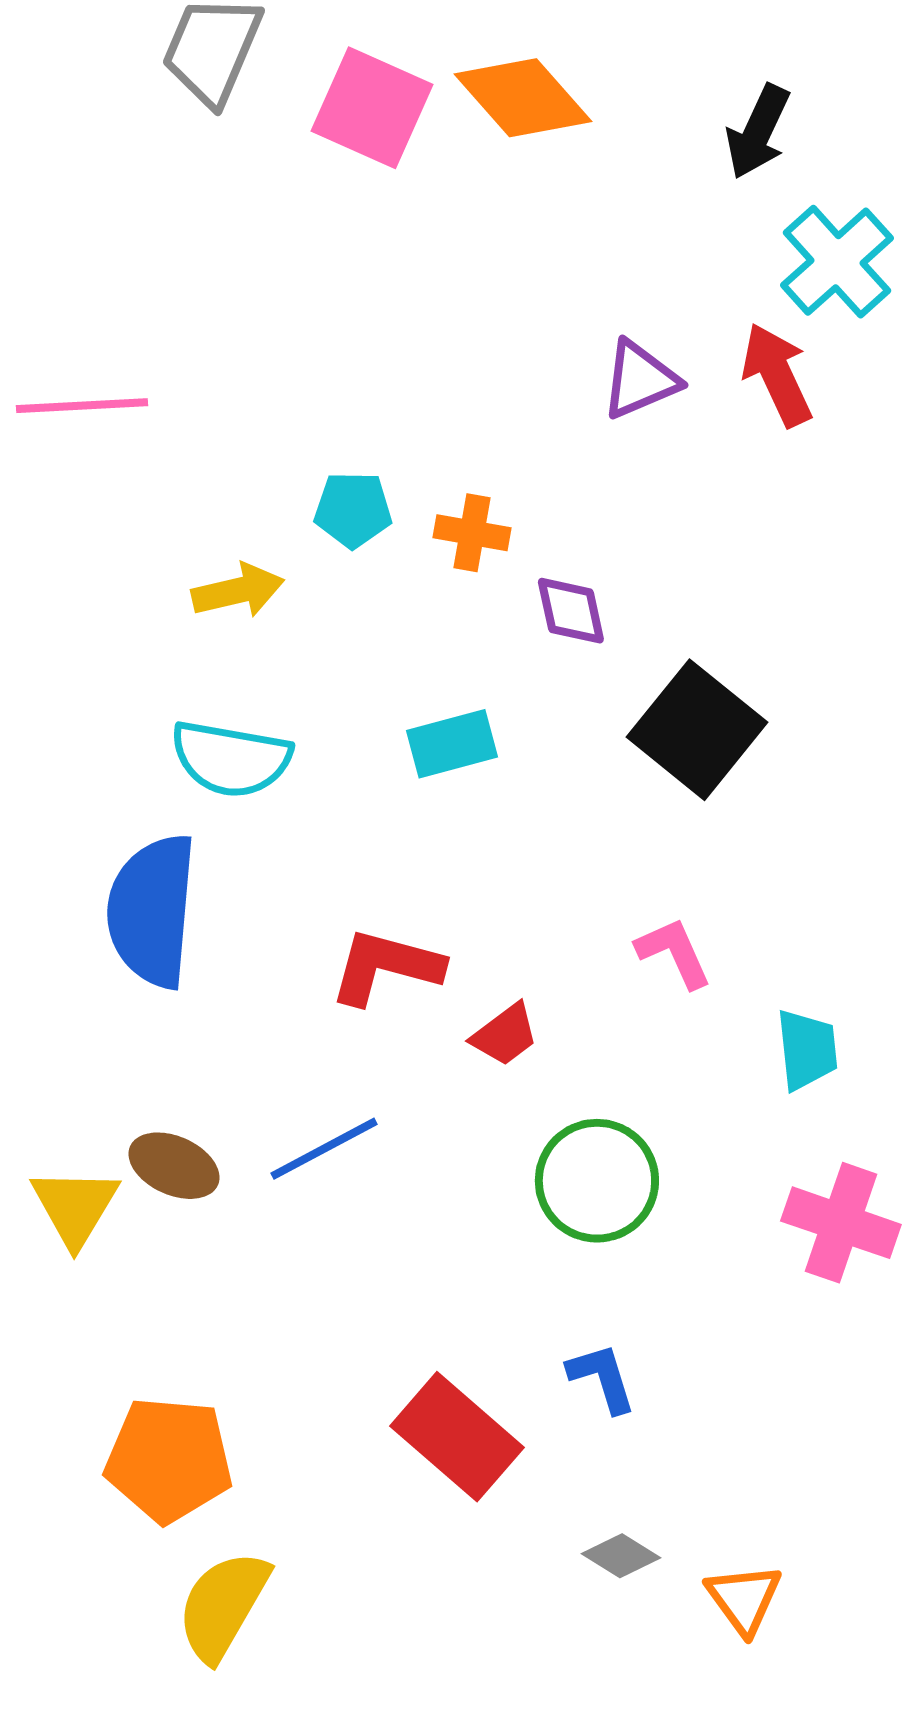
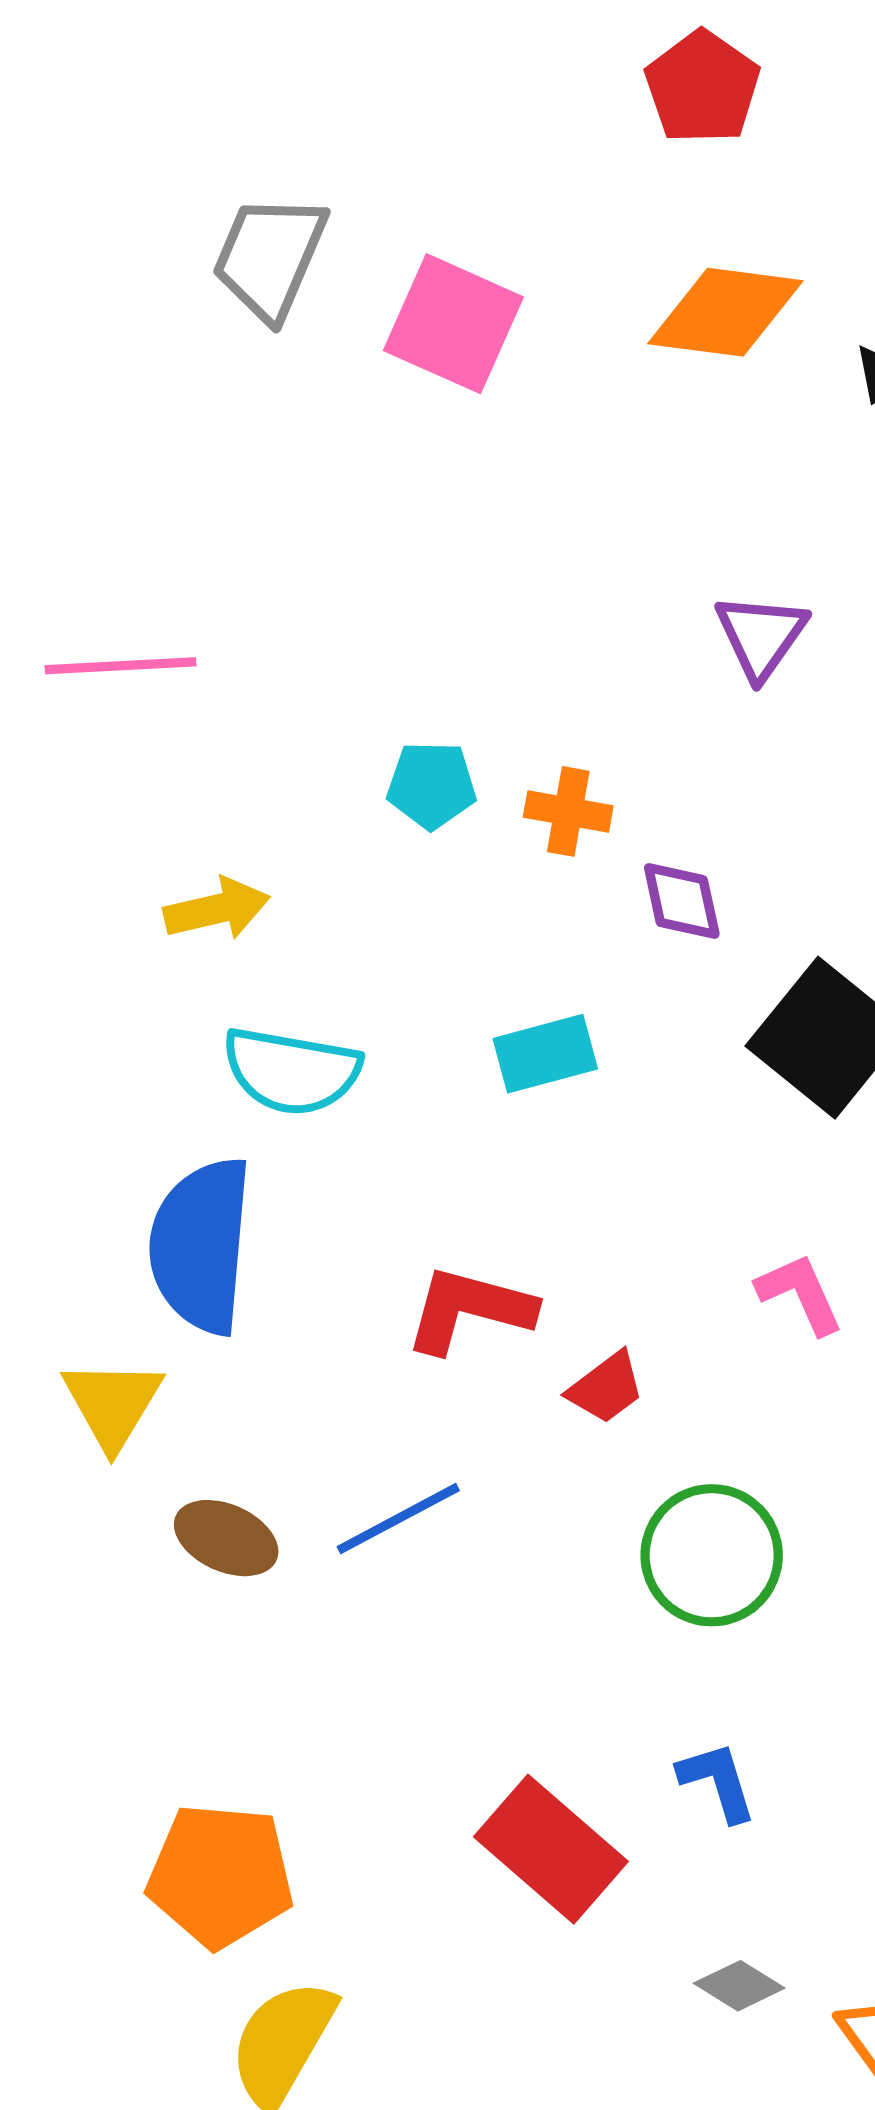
orange diamond: (523, 98) -> (725, 312), moved, turned -41
purple triangle: (640, 380) -> (761, 636), turned -32
yellow arrow: (238, 591) -> (217, 909), moved
yellow triangle: (75, 1207) -> (112, 1404), moved

